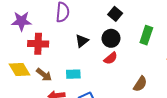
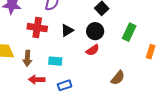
red cross: (38, 44) -> (37, 28), moved
brown arrow: (44, 75) -> (27, 58), turned 49

